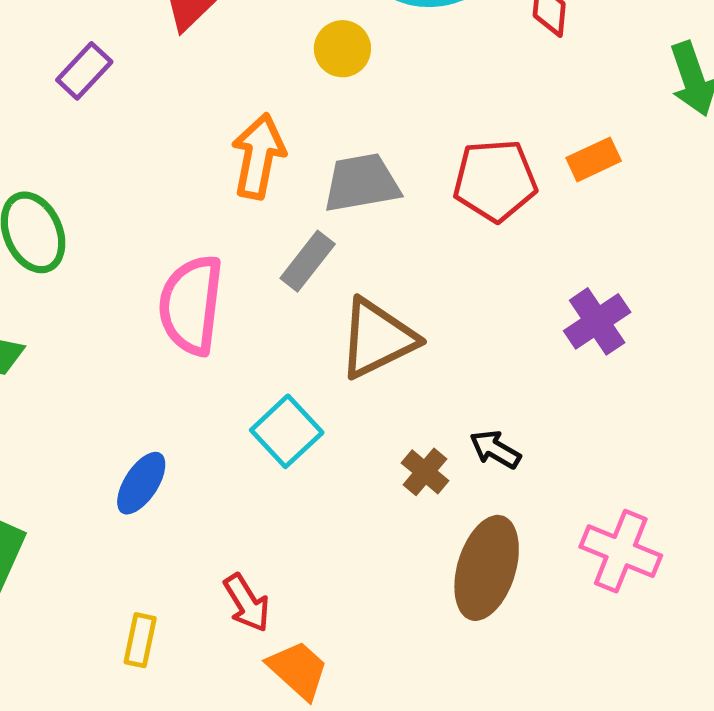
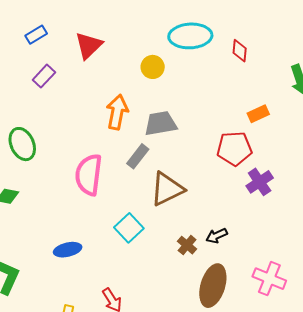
red pentagon: (495, 180) -> (234, 149), moved
black arrow: (495, 449) -> (217, 236), turned -55
blue ellipse: (141, 483) -> (68, 250), turned 44

